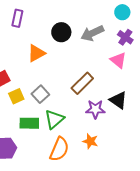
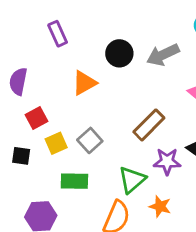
purple rectangle: (17, 18) -> (58, 34), turned -36
green triangle: (54, 119) -> (132, 180), moved

